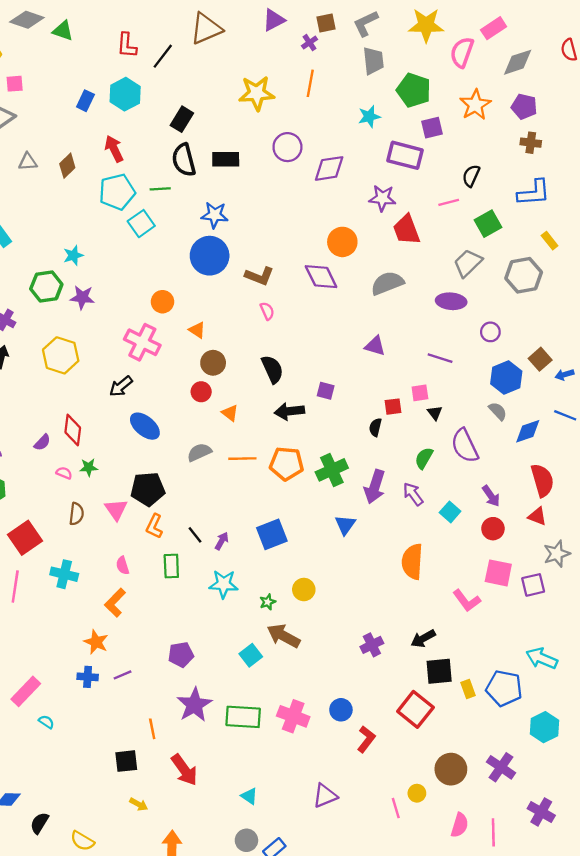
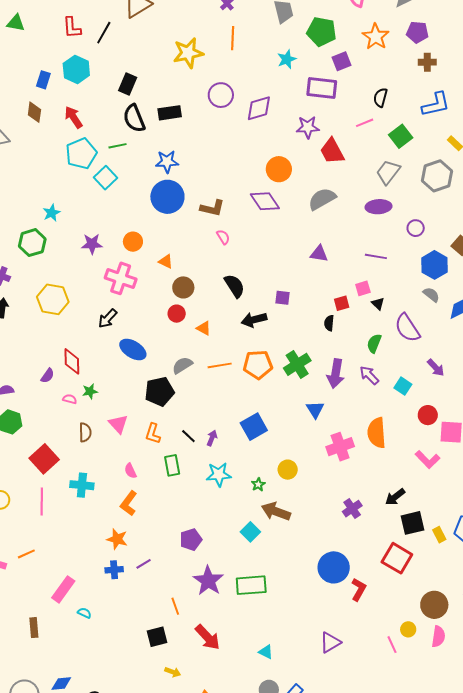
brown diamond: (67, 166) -> (34, 112), moved, turned -30
purple star: (82, 297) -> (92, 244), moved
black pentagon: (148, 489) -> (159, 391), moved
red circle: (493, 529) -> (428, 415), moved
blue circle: (341, 710) -> (334, 567), size x1.6
pink cross: (293, 716) -> (340, 447), moved, turned -32
pink semicircle: (460, 825) -> (438, 637), moved

